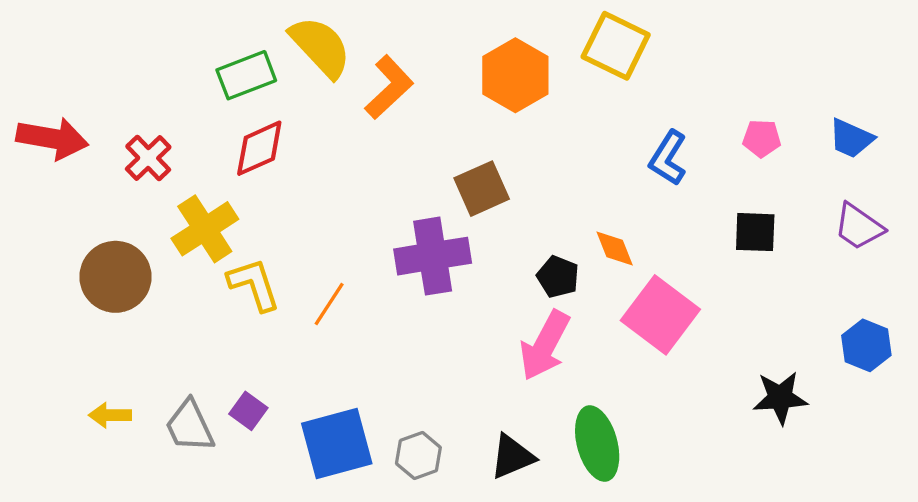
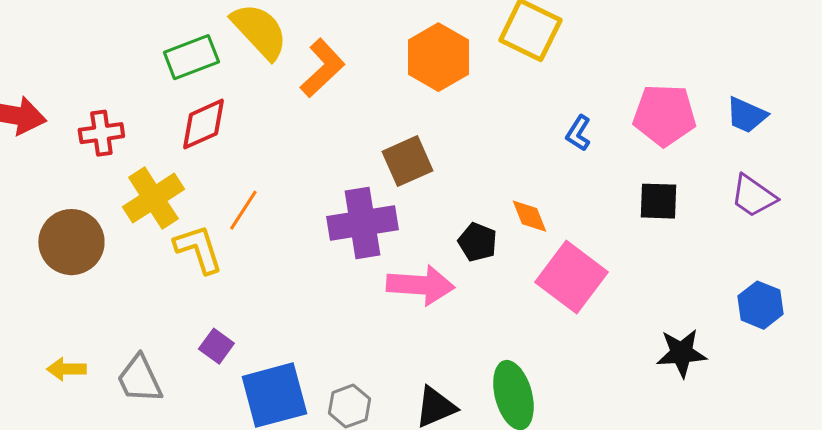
pink pentagon: (762, 138) -> (664, 115), size x1.8
red cross: (148, 158) -> (101, 133), turned 36
blue L-shape: (668, 158) -> (578, 133), size x0.7
orange line: (329, 304) -> (243, 210), moved
pink arrow: (545, 345) -> (420, 285), moved, turned -114
purple square: (248, 411) -> (216, 346), moved

